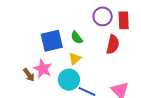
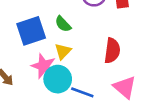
red semicircle: (113, 44) -> (112, 51), moved
pink star: (43, 69) -> (43, 66), moved

